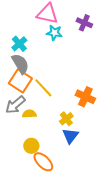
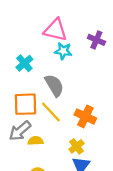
gray semicircle: (20, 64) -> (54, 85), moved
orange square: (20, 81) -> (25, 104), turned -35
orange cross: (85, 97) -> (85, 116), moved

